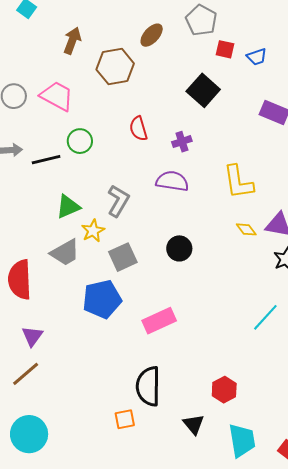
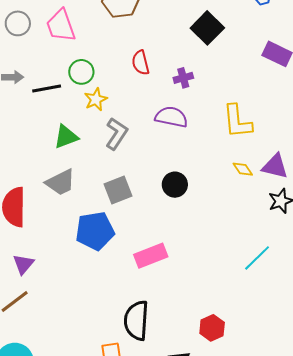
pink trapezoid: (57, 96) -> (61, 26), turned -141
yellow star: (93, 231) -> (96, 99), moved

